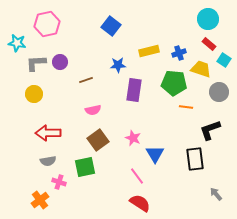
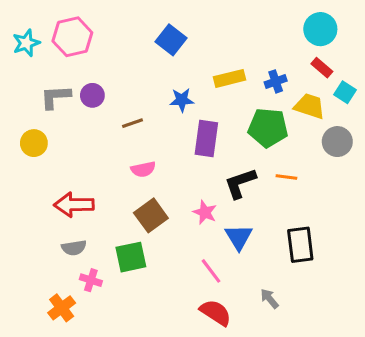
cyan star: (17, 43) -> (26, 43), moved, turned -30
yellow circle: (34, 94) -> (34, 143), moved
orange line: (186, 107) -> (286, 177), moved
black L-shape: (210, 130) -> (240, 183), moved
gray arrow: (216, 194) -> (270, 299), moved

